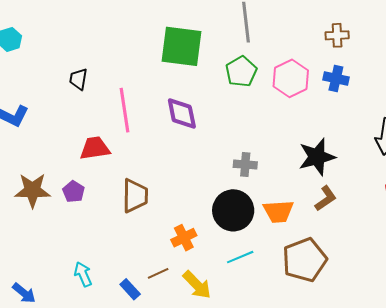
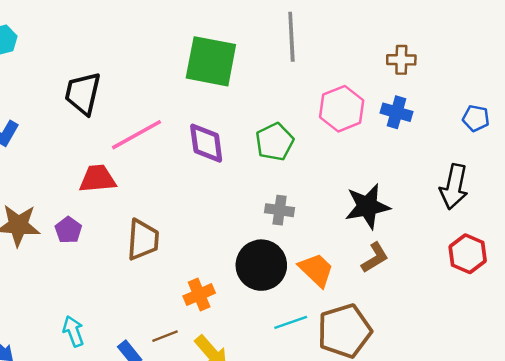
green pentagon: (241, 72) -> (275, 142), moved
black trapezoid: (78, 79) -> (83, 93), size x1.6
pink line: (124, 110) -> (137, 135), turned 66
orange trapezoid: (278, 211) -> (316, 270), turned -136
cyan line: (240, 257) -> (291, 322), moved

